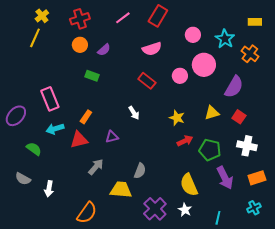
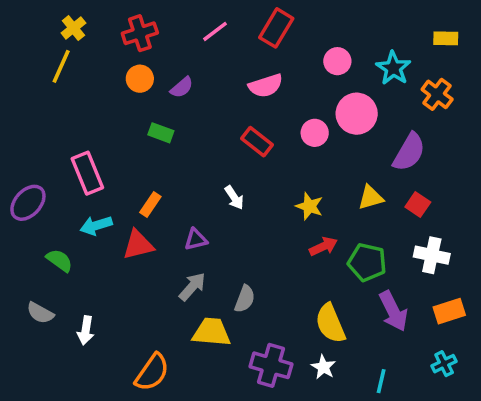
gray arrow: (96, 167) -> (192, 287), moved
purple cross: (155, 209) -> (271, 365), turned -30

